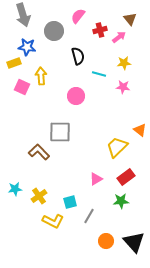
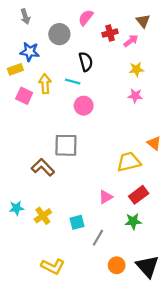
gray arrow: (23, 15) -> (25, 17), size x0.6
cyan line: (99, 74) -> (73, 81), moved
yellow trapezoid: (117, 147) -> (129, 162), turned 30
yellow L-shape: (53, 221) -> (53, 266), moved

